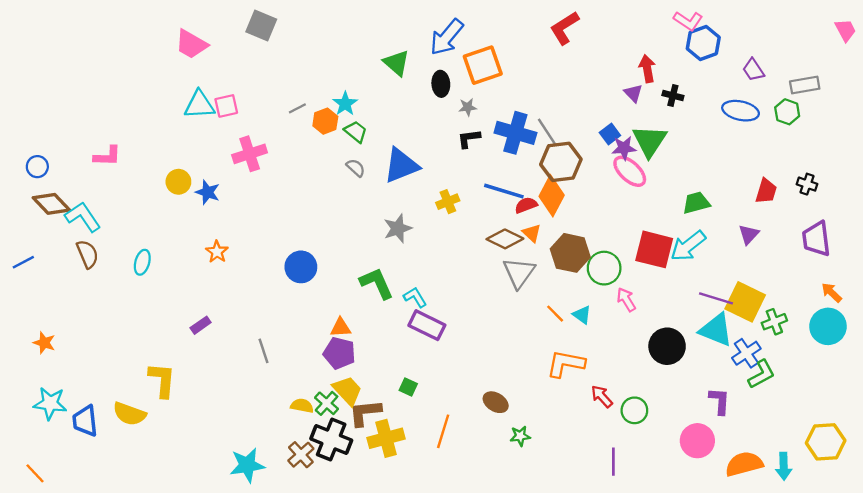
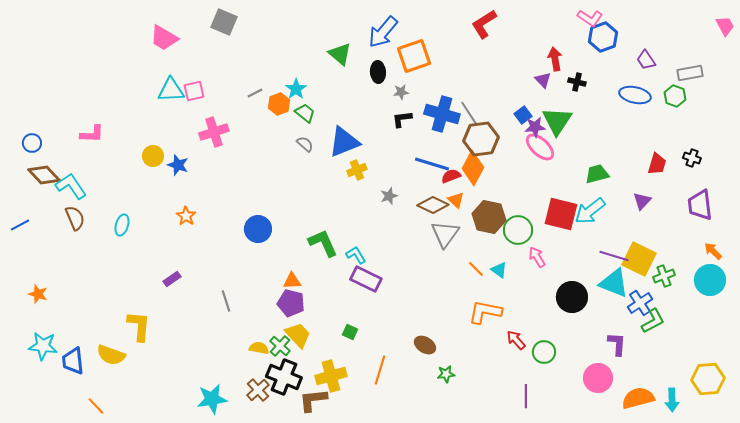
yellow cross: (448, 202) -> (357, 170), moved
gray star: (398, 228) -> (389, 196), moved, size x0.7
brown L-shape: (365, 413) -> (313, 400), moved
orange line: (35, 473) -> (96, 406), moved

